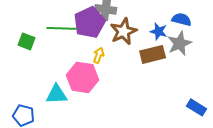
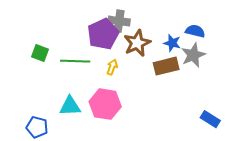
green line: (62, 28) -> (75, 61), moved
pink hexagon: (83, 77) -> (105, 104), moved

